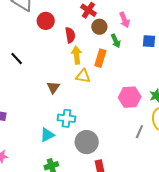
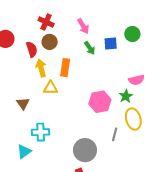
brown circle: (99, 27) -> (50, 42), moved
green arrow: (116, 41) -> (90, 48), moved
gray circle: (87, 142) -> (85, 150), moved

